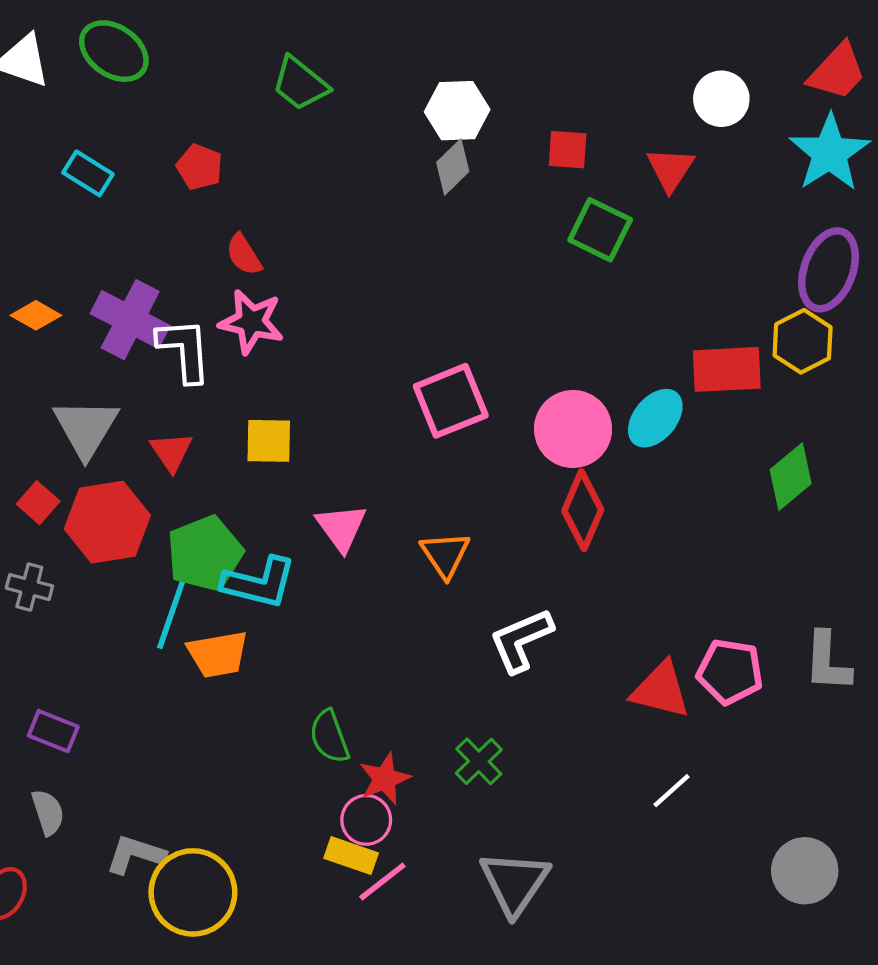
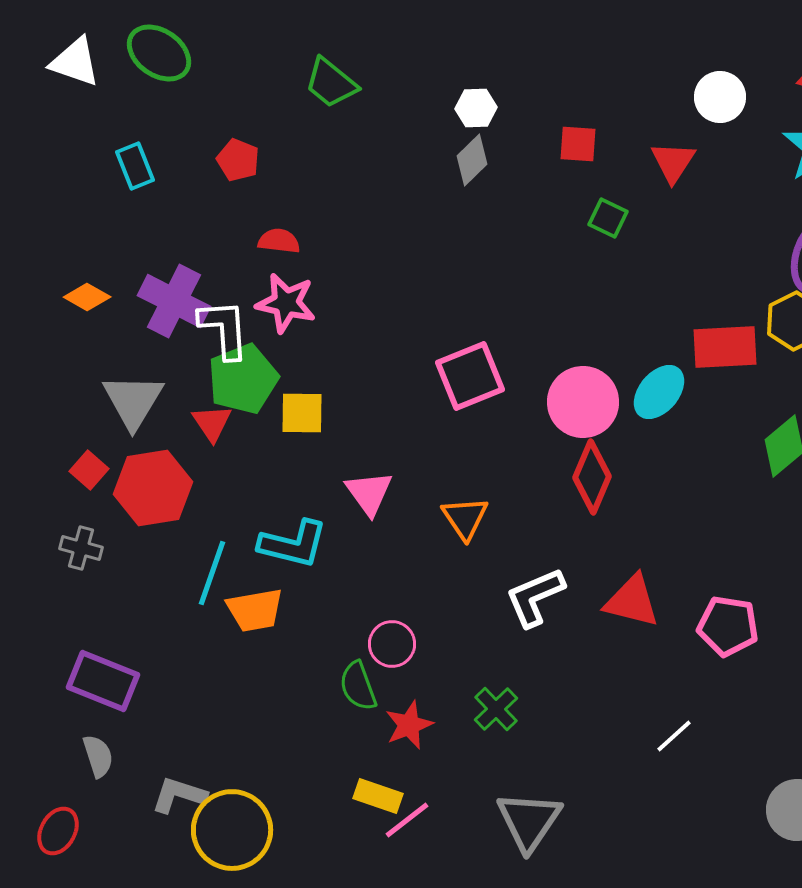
white hexagon: (457, 111) -> (476, 108), size x0.7
cyan rectangle: (88, 173) -> (135, 166), turned 36
green square: (600, 230) -> (608, 218), size x0.7
red semicircle: (244, 255) -> (279, 241), turned 129
green pentagon: (205, 553) -> (243, 379), moved
red triangle: (661, 690) -> (632, 601), moved
purple rectangle: (53, 731) -> (103, 681), size x1.5
pink circle: (366, 820) -> (392, 644), moved

